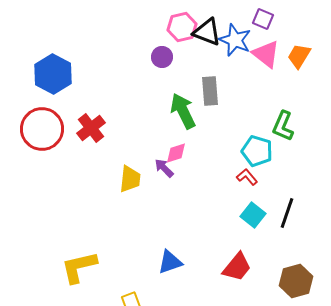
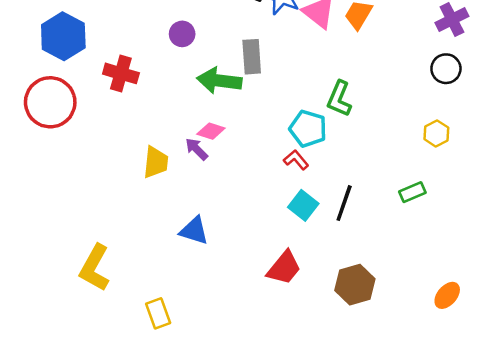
purple circle: (162, 57) -> (182, 34), moved
green arrow: (183, 111) -> (219, 81), turned -57
red cross: (91, 128) -> (121, 73), moved, turned -36
pink diamond: (176, 153) -> (211, 131), turned 35
blue triangle: (170, 262) -> (194, 231), moved, turned 36
yellow L-shape: (79, 267) -> (95, 268), turned -48

